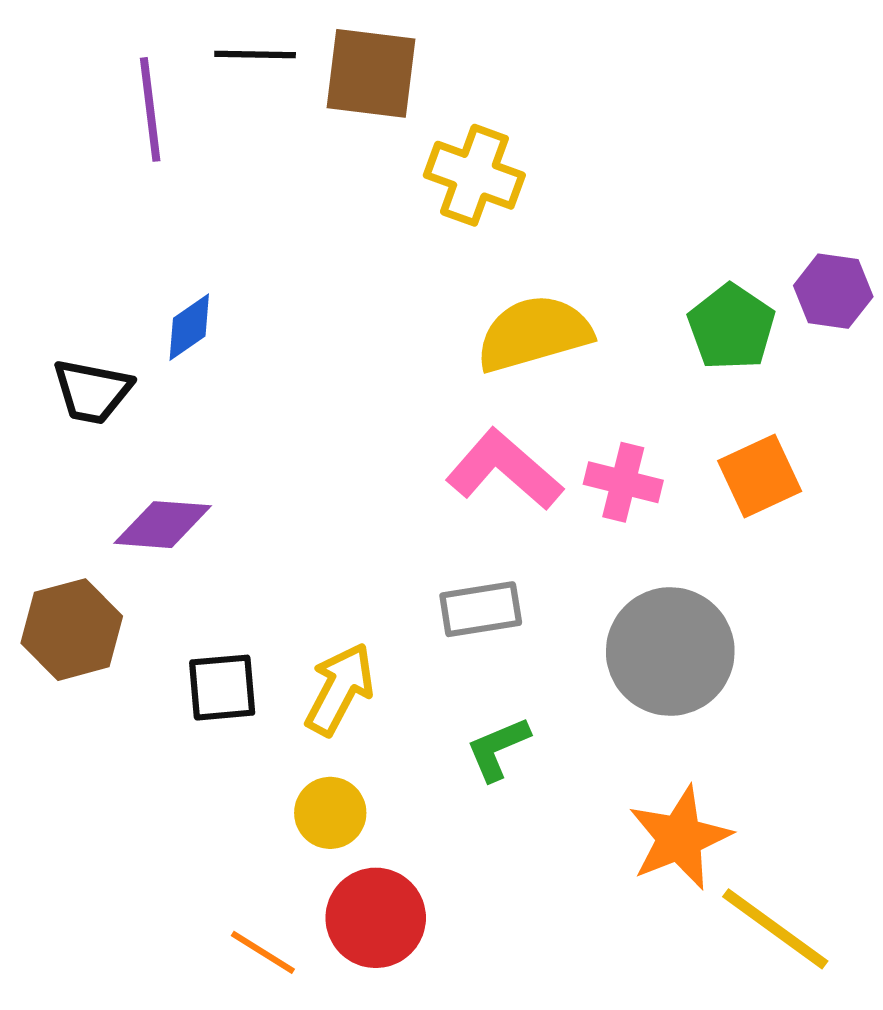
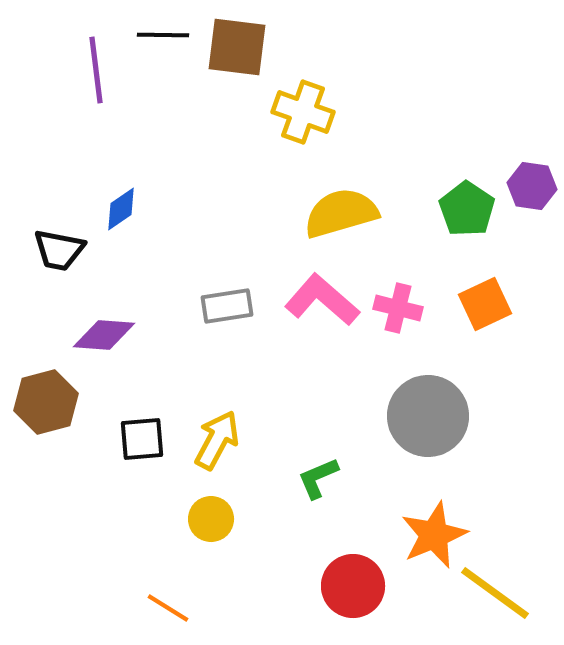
gray rectangle: (481, 609) -> (227, 306), moved
red circle: (376, 918) -> (353, 586), moved

